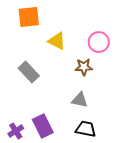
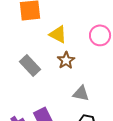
brown star: (84, 67) -> (66, 60), moved, turned -30

